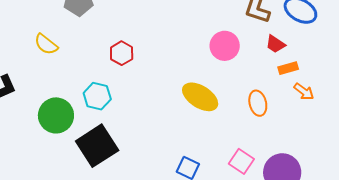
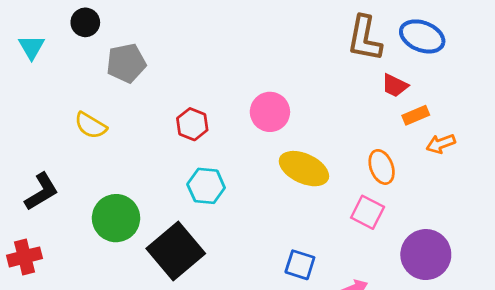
pink circle: (225, 46) -> (270, 112), moved
orange arrow: (304, 92) -> (441, 144), turned 130
cyan hexagon: (97, 96) -> (206, 186), moved
pink square: (241, 161) -> (368, 212), moved

